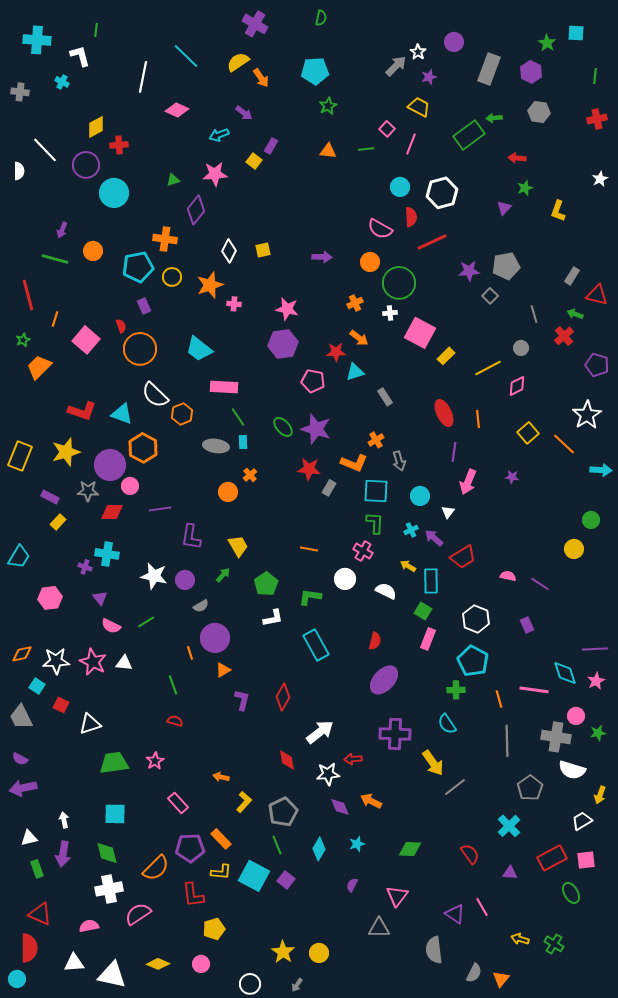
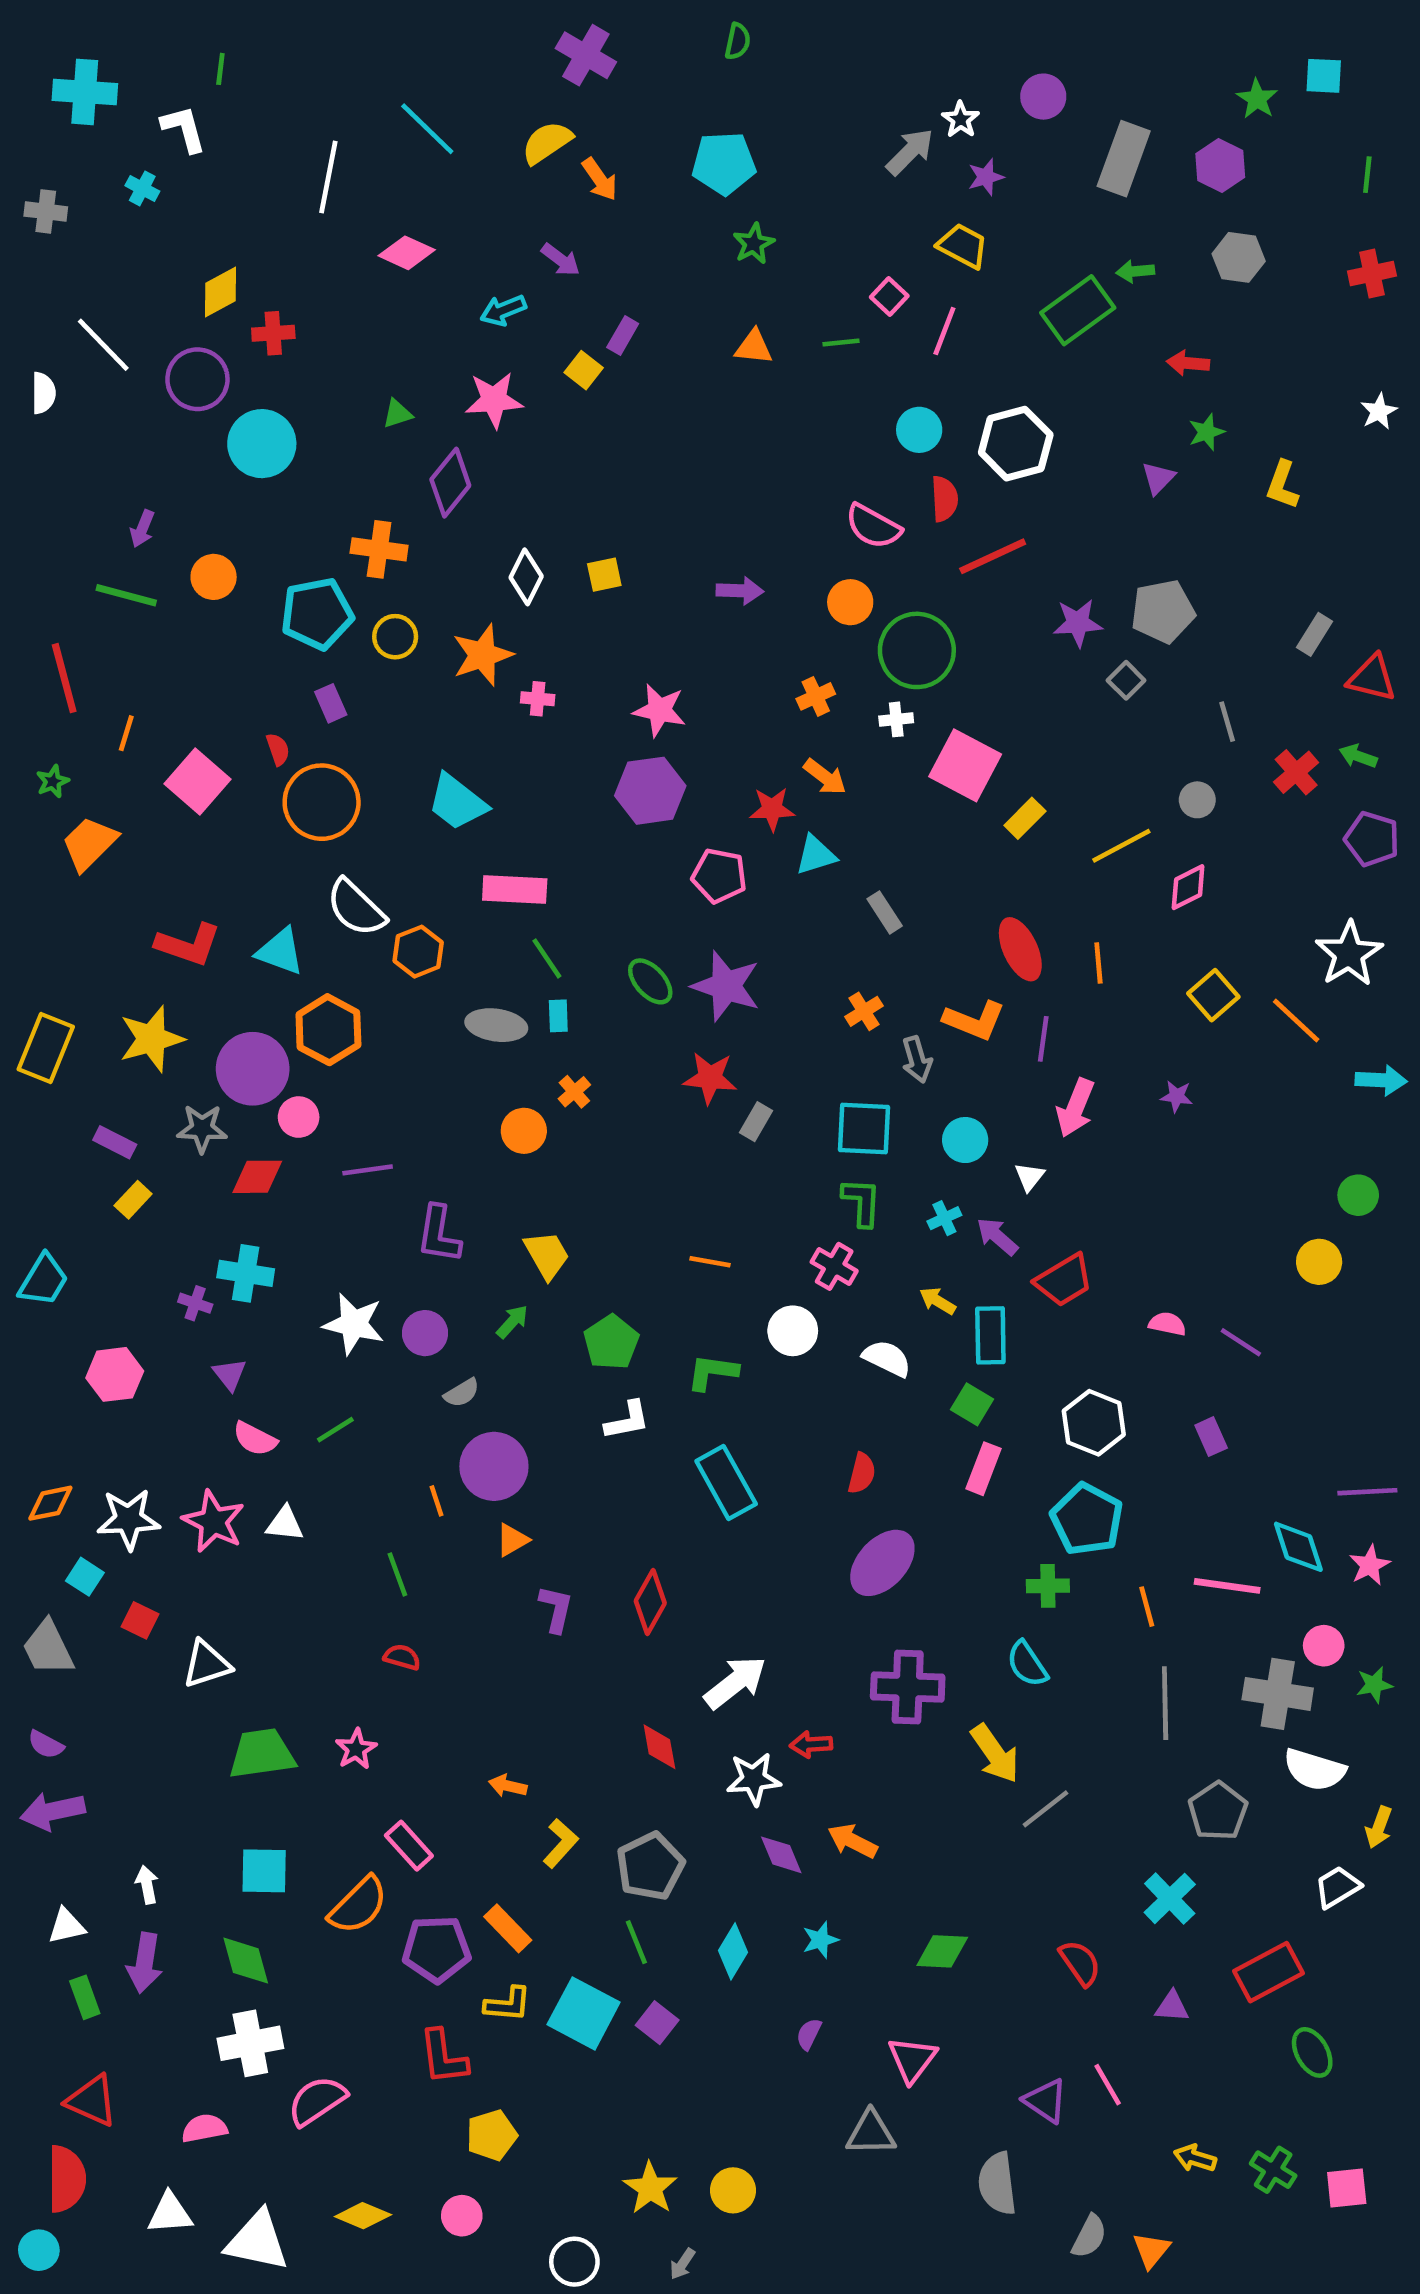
green arrow: (575, 314) -> (1358, 756), moved
orange L-shape: (354, 463) -> (974, 1020), moved
pink square: (586, 860) -> (1347, 2188), moved
orange semicircle: (156, 868) -> (358, 1905), moved

